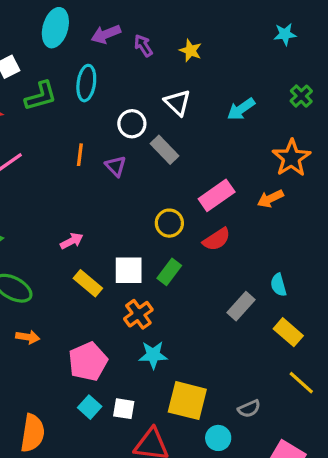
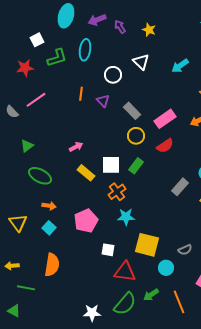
gray rectangle: (164, 150) -> (132, 111), moved
cyan square: (90, 407) -> (49, 228), moved

